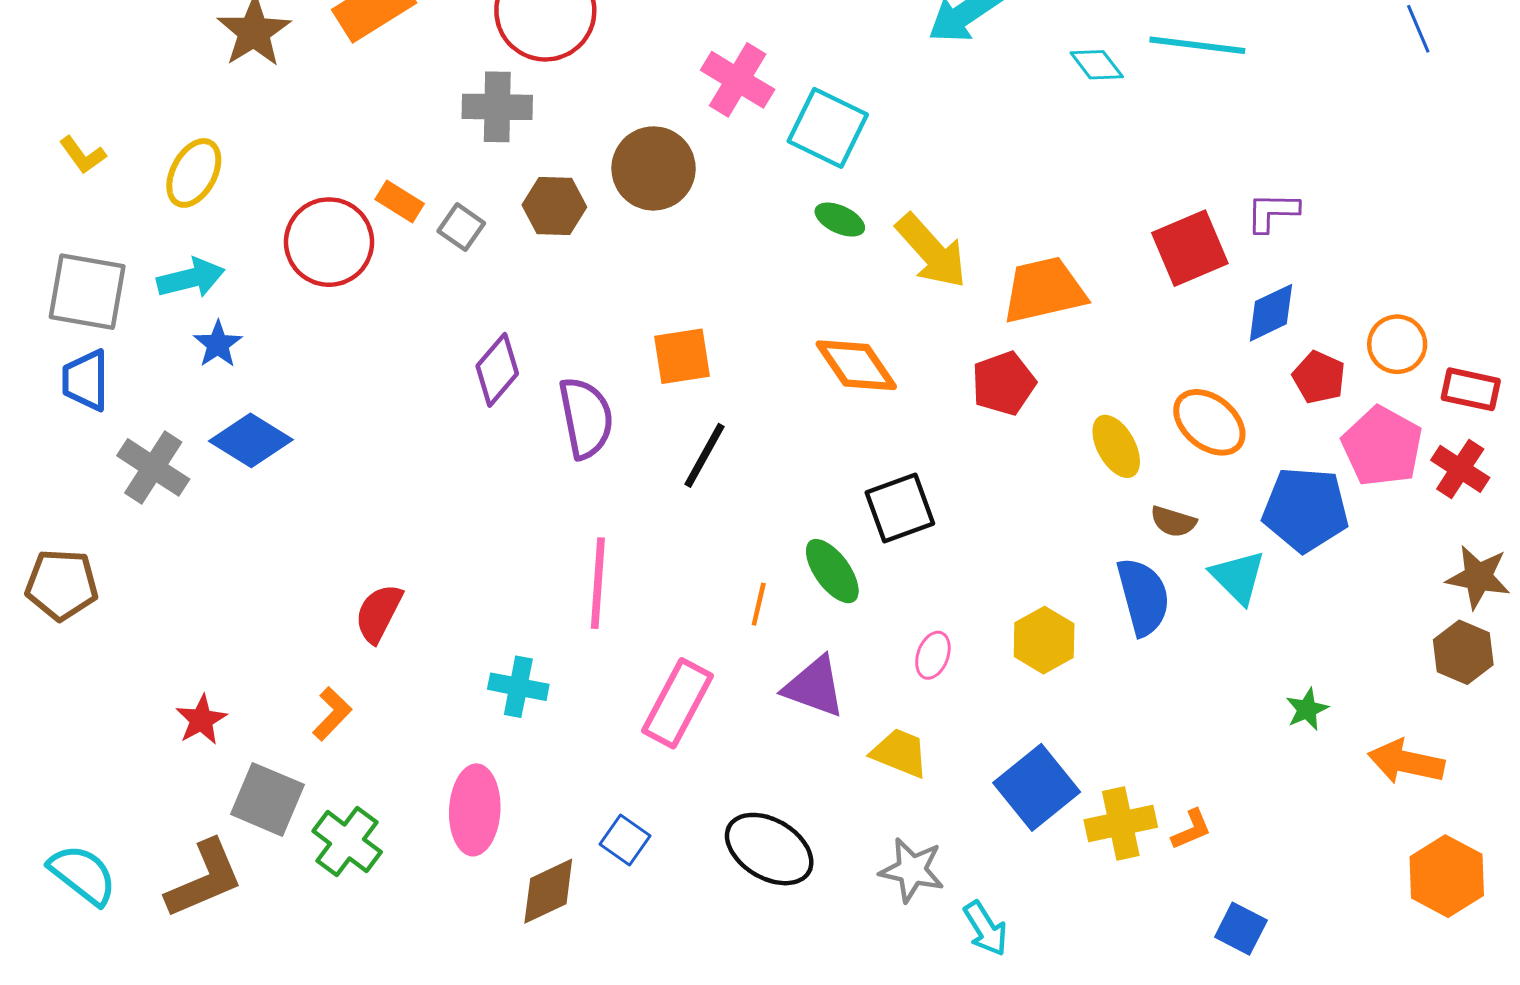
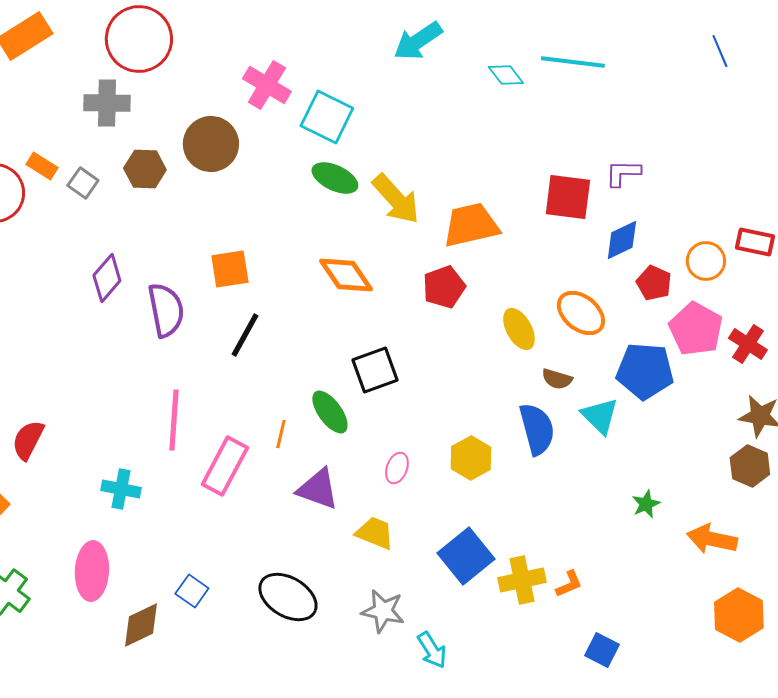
green ellipse: (840, 220) -> (335, 178), size x1.4
red square: (1190, 248) -> (568, 197), turned 30
red rectangle: (1471, 389) -> (755, 242), moved
pink rectangle: (678, 703) -> (225, 466), moved

